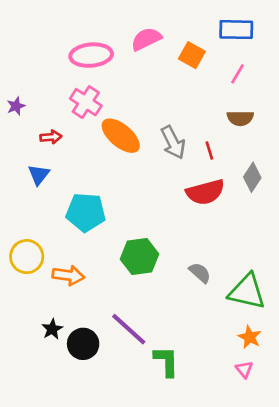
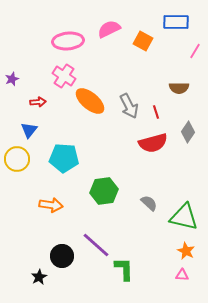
pink line: (238, 74) -> (195, 51), moved
yellow circle: (27, 257) -> (17, 159), moved
black star: (52, 329) -> (39, 277), moved
pink triangle: (244, 369) -> (182, 275), turned -48

